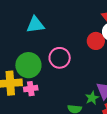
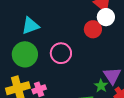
green circle: (28, 65) -> (25, 54), moved

